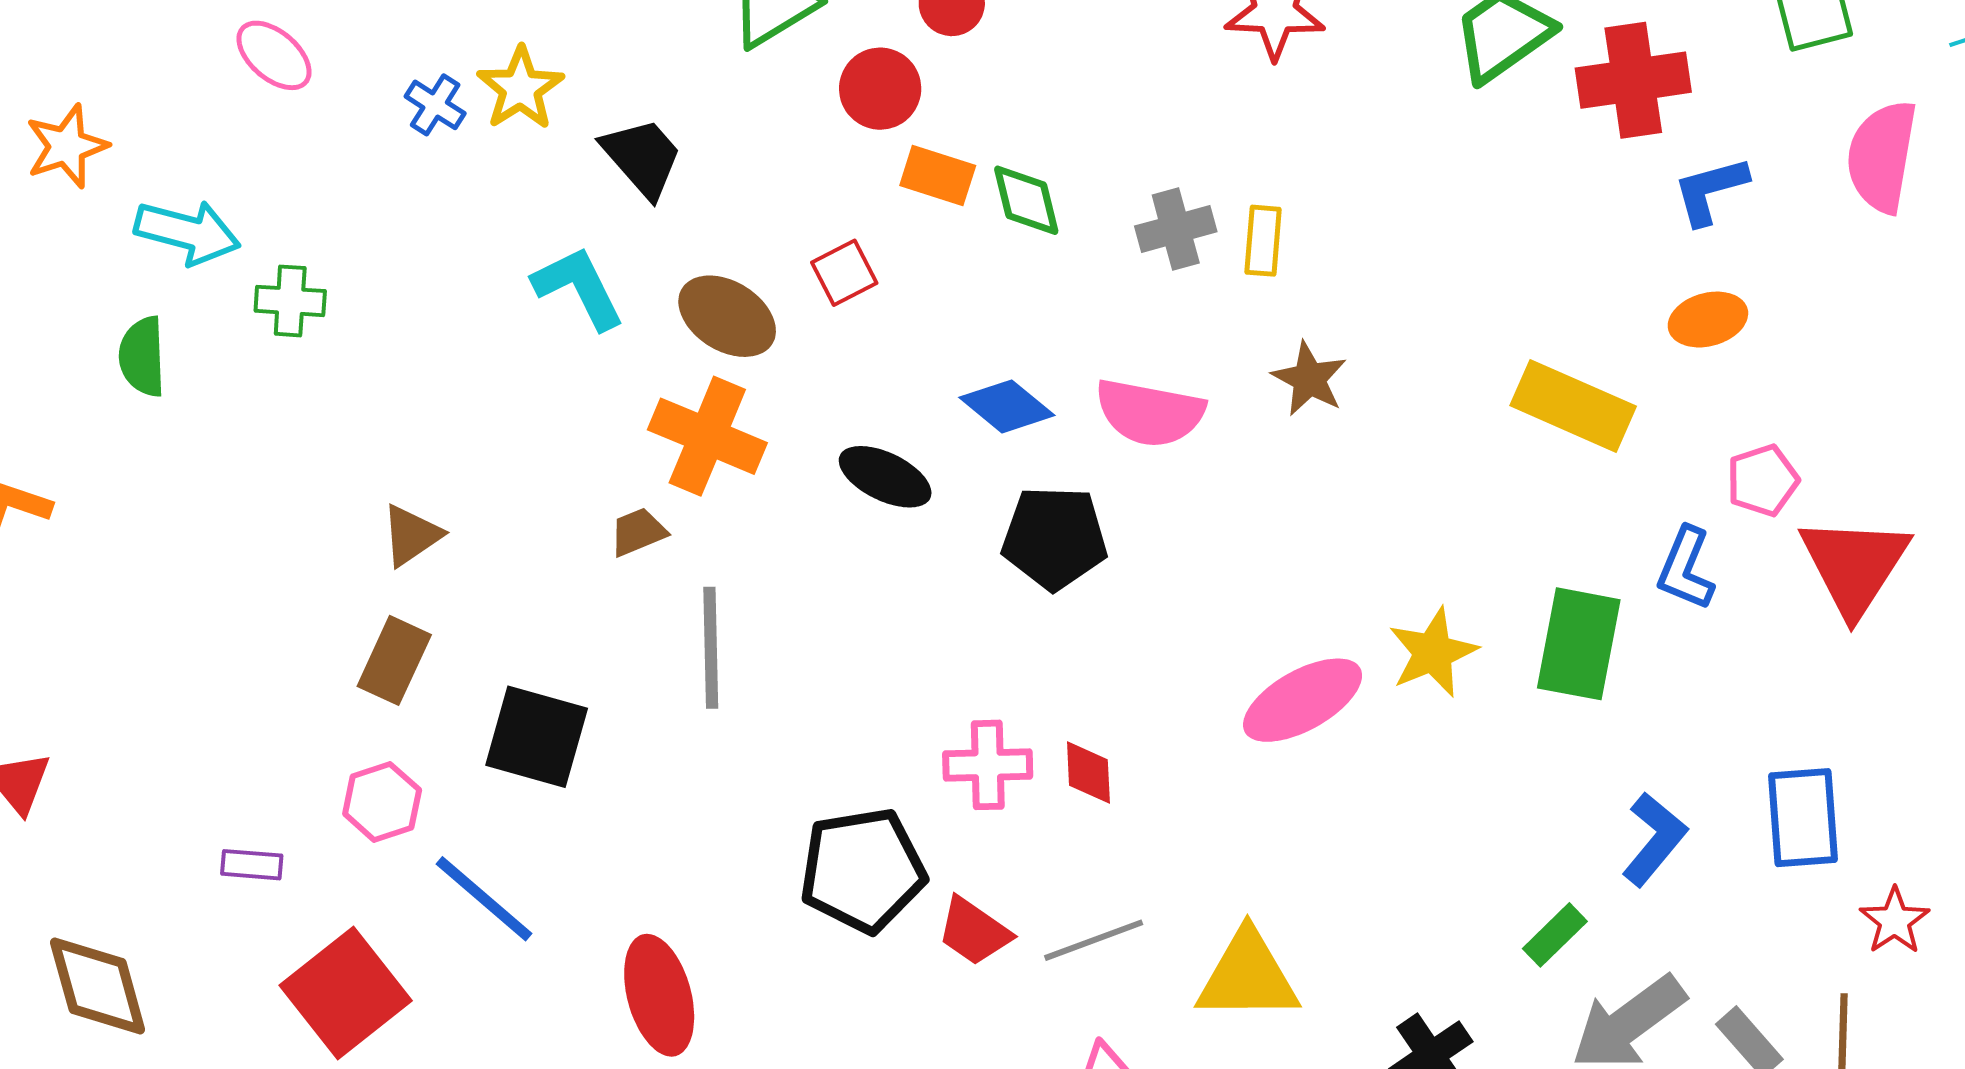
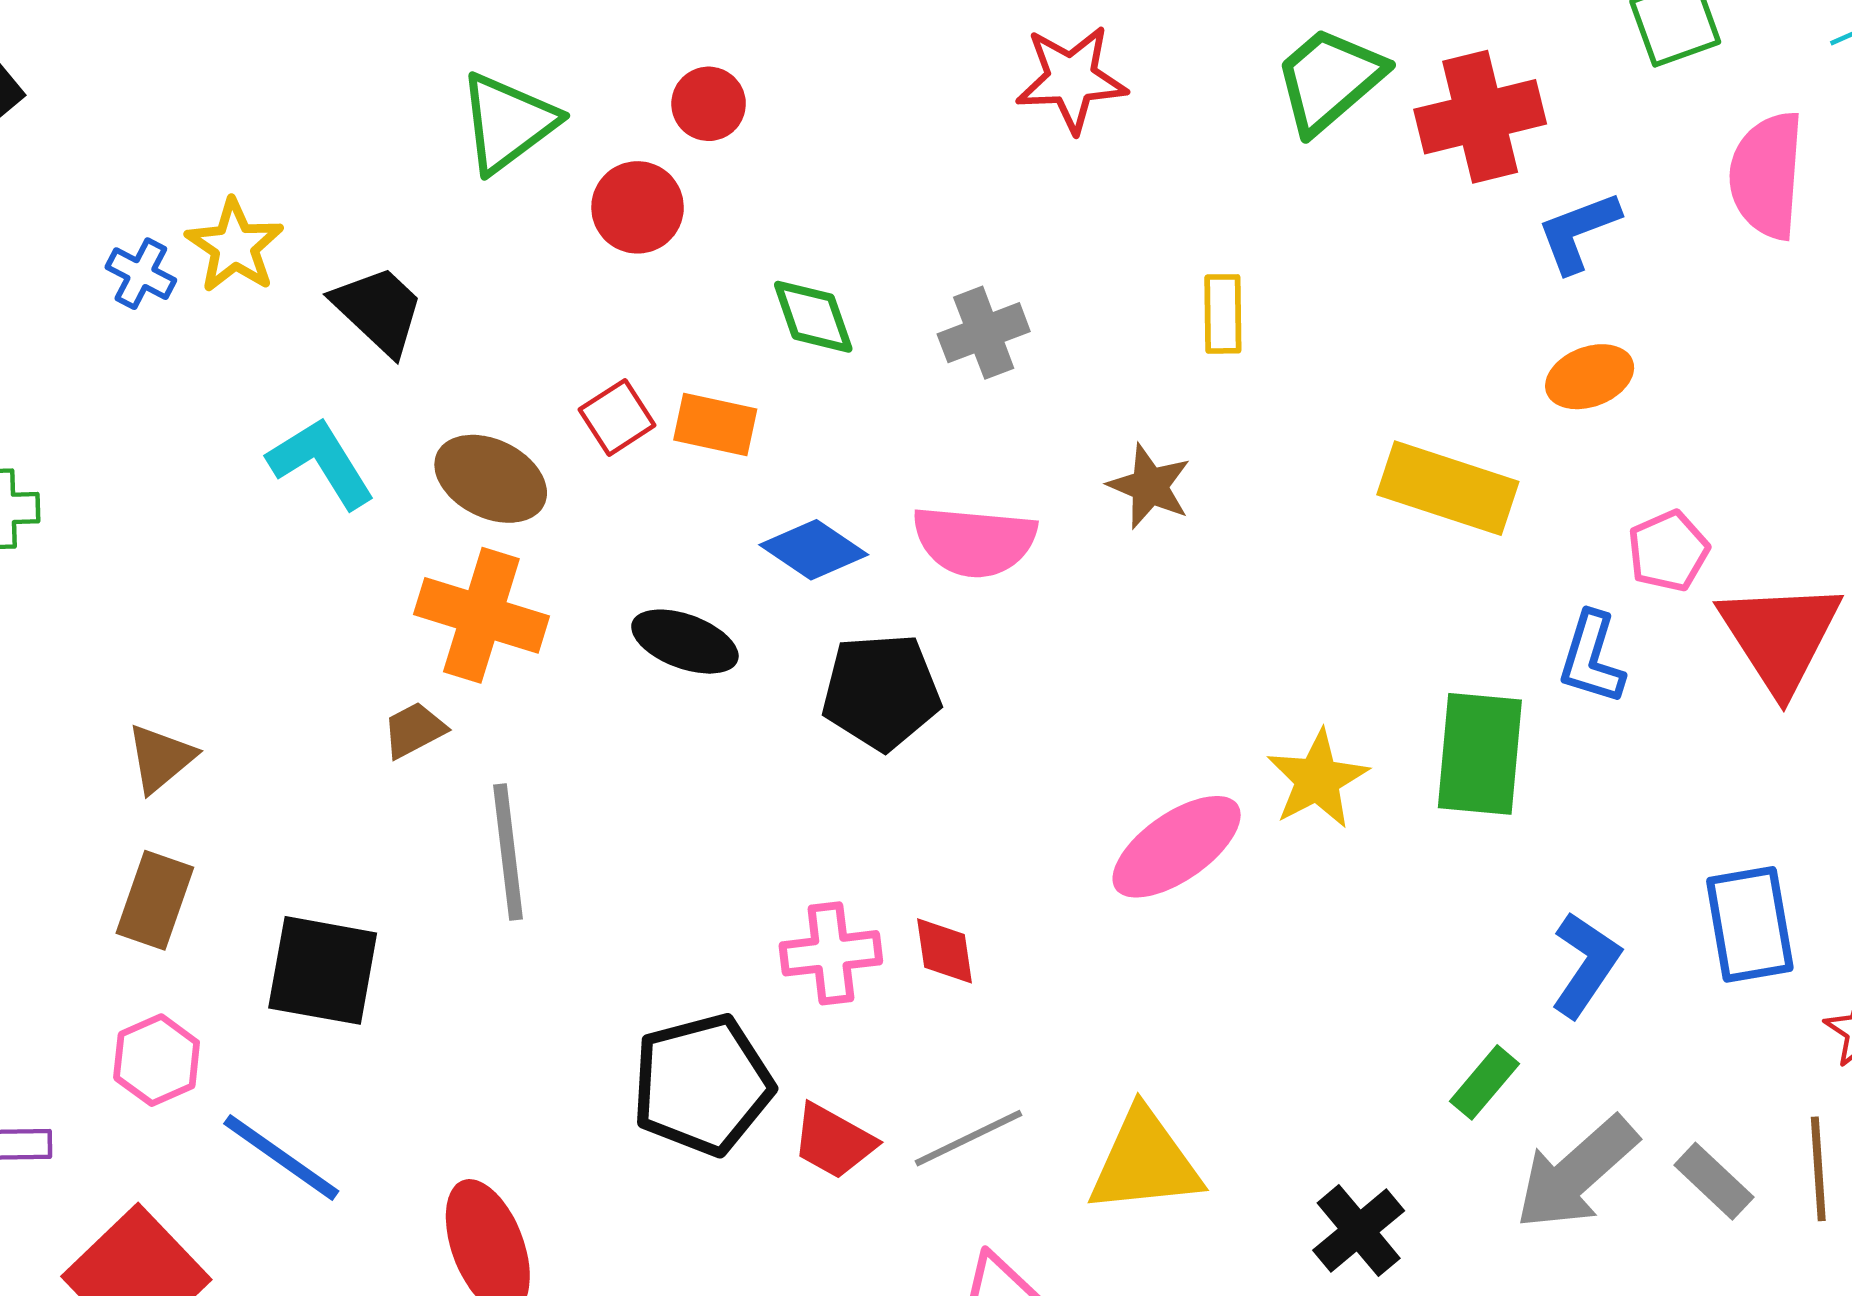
orange rectangle: (938, 175) -> (715, 424), moved
yellow rectangle: (1263, 241) -> (1223, 314), moved

